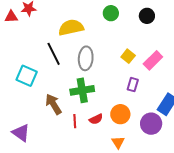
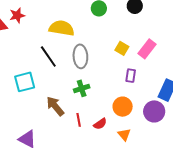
yellow semicircle: (71, 27) -> (62, 28), turned 30
cyan square: (27, 76) -> (25, 82), turned -30
green cross: (82, 90) -> (82, 88), size x0.7
red semicircle: (96, 119) -> (100, 124), moved

